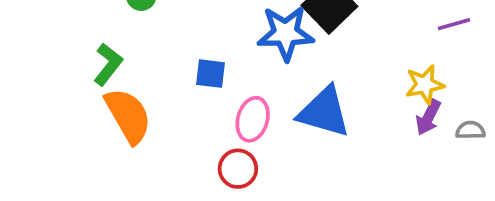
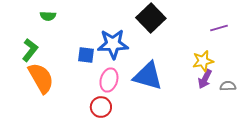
blue star: (286, 33) -> (113, 44), moved

